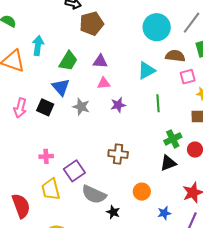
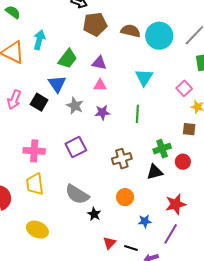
brown semicircle: (175, 56) -> (131, 31), moved
cyan triangle: (146, 70) -> (144, 77), turned -36
pink square: (188, 77) -> (184, 88), turned -35
green line: (158, 103) -> (137, 114), moved
purple star: (118, 105) -> (102, 112), moved
brown cross: (118, 154) -> (122, 159), moved, turned -30
pink cross: (46, 156) -> (34, 151), size x1.5
purple square: (74, 171) -> (76, 147), moved

